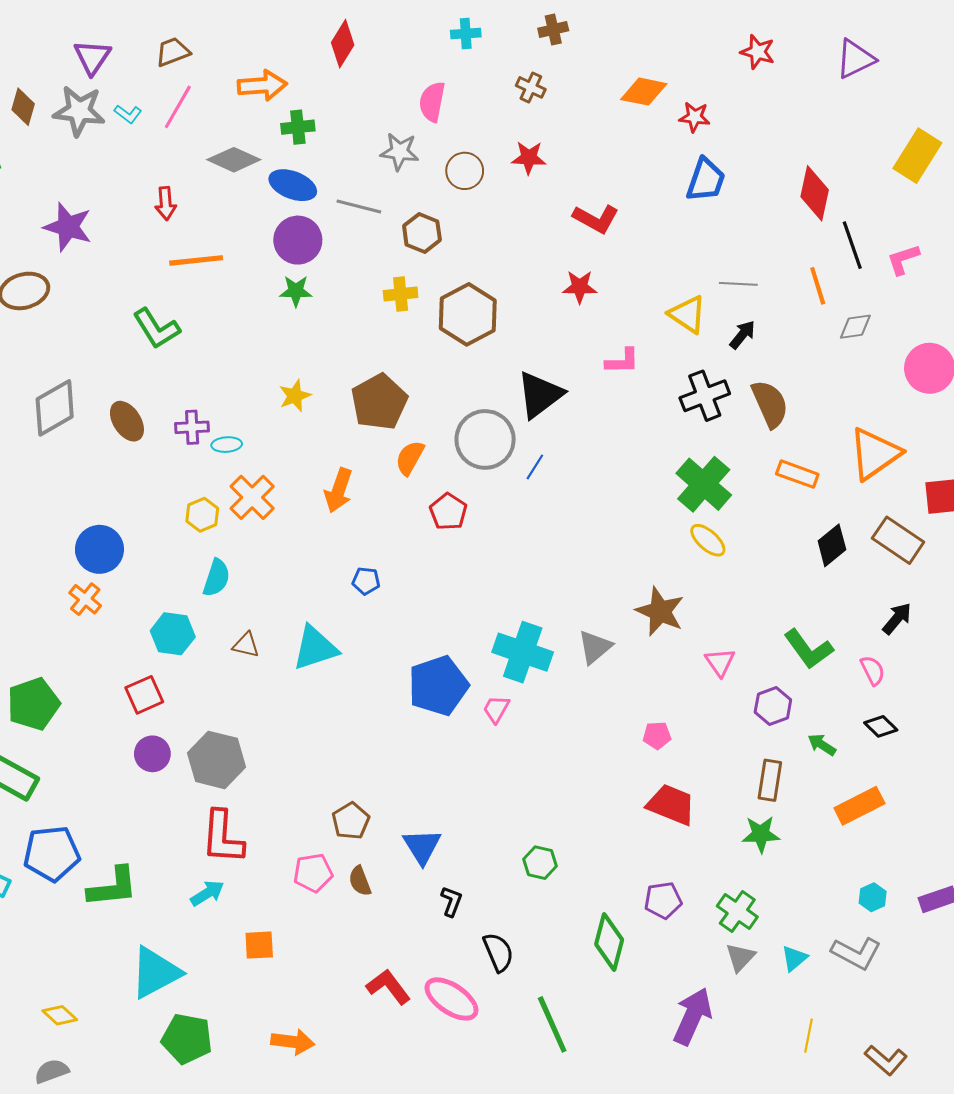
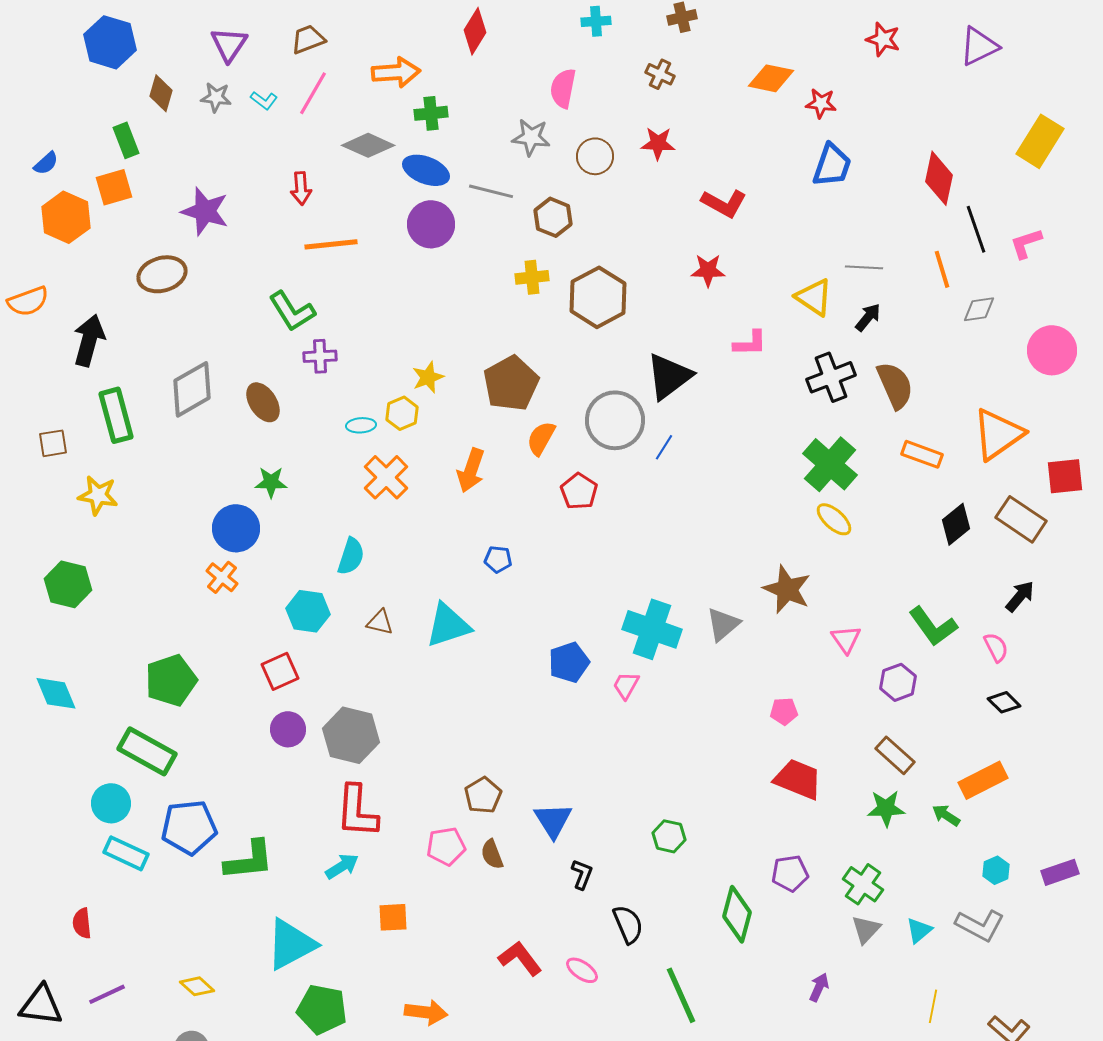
gray star: (79, 111) -> (216, 97), size x0.6
green star: (296, 291) -> (271, 482), moved
purple cross: (192, 427) -> (320, 356), moved
yellow hexagon: (202, 515) -> (402, 413), moved
blue pentagon: (438, 686) -> (569, 662), size x0.7
green arrow: (822, 745) -> (946, 815), moved
brown rectangle: (770, 780) -> (895, 755), turned -57
pink ellipse: (451, 999) -> (582, 970), size x0.6
purple arrow: (693, 1016) -> (819, 987), size x0.5

